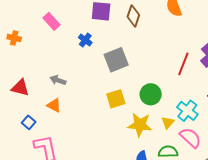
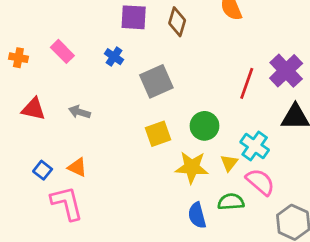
pink rectangle: (51, 21) -> (62, 51), moved
red triangle: (20, 88) -> (33, 109), moved
orange triangle: (54, 105) -> (77, 167), moved

